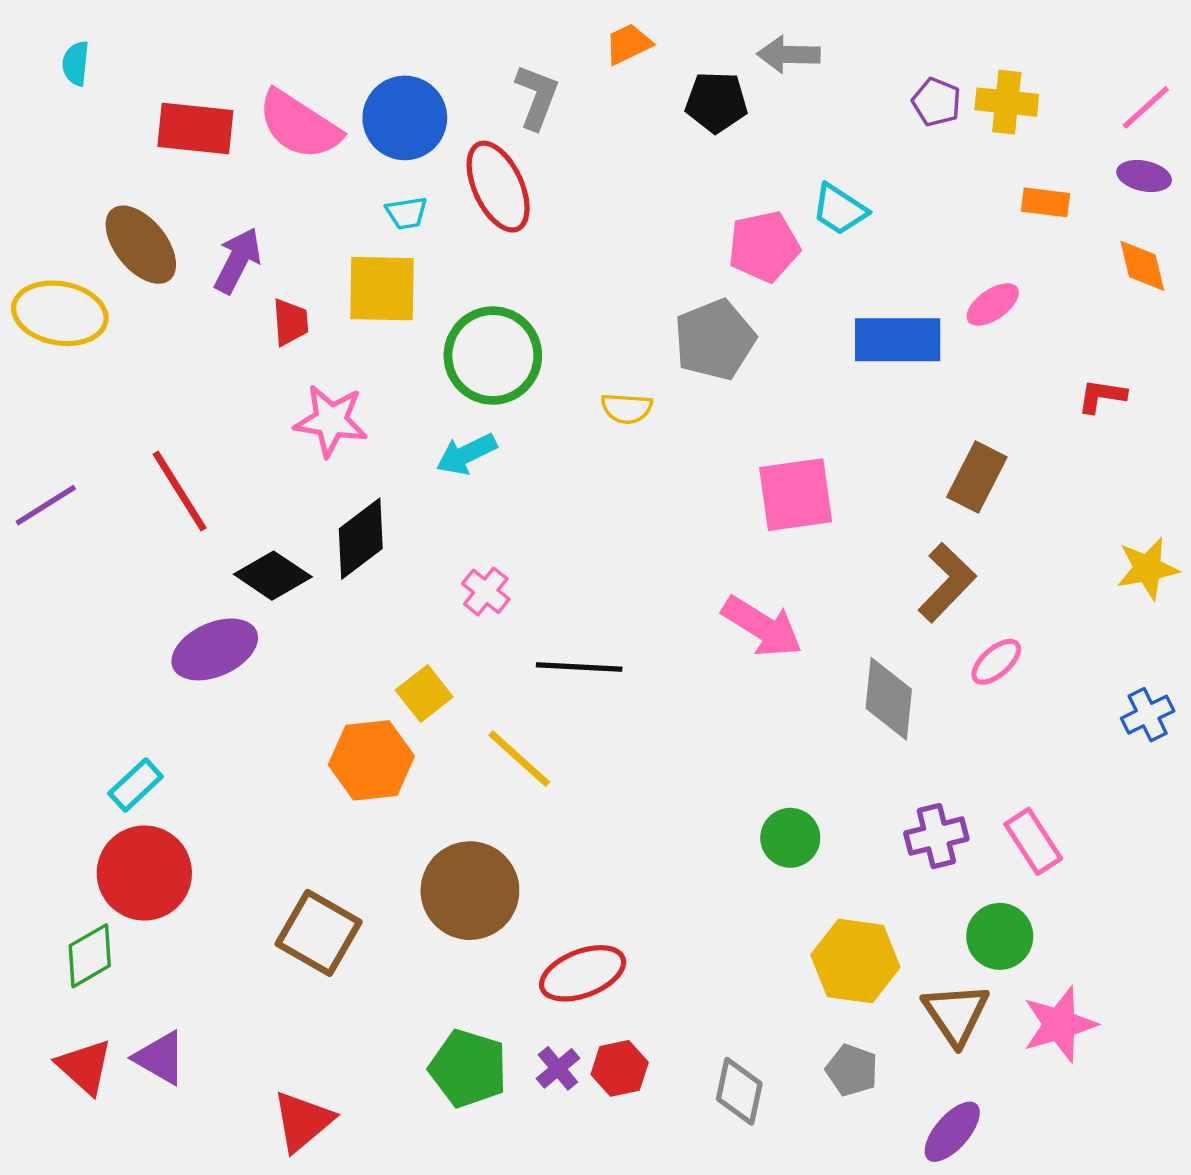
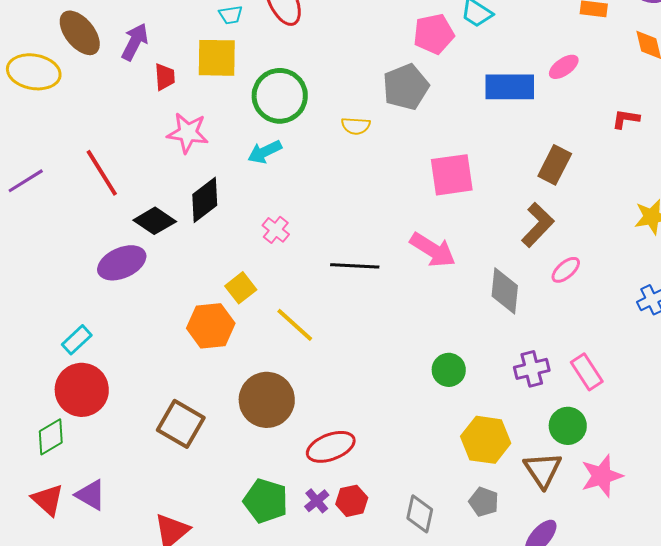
black line: (579, 667) -> (355, 266), moved

